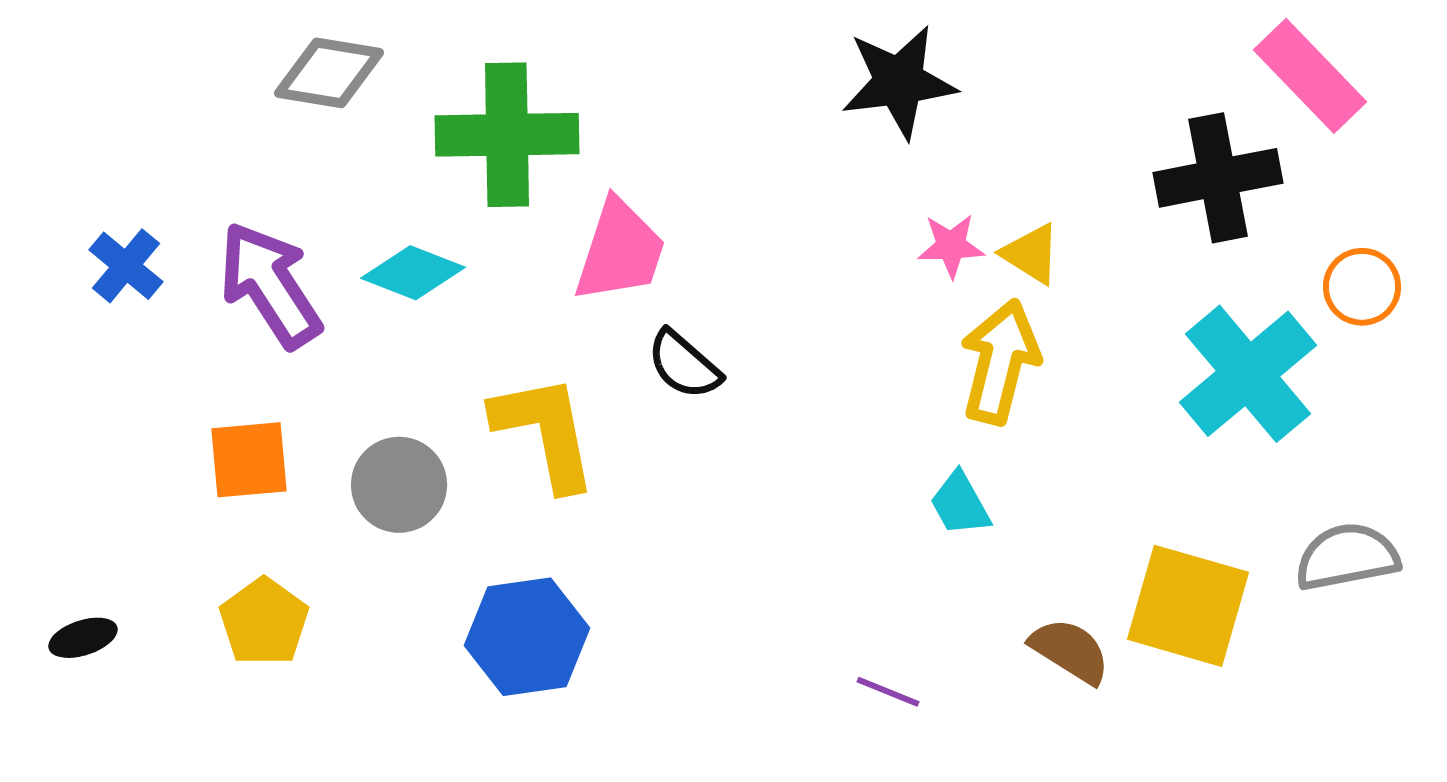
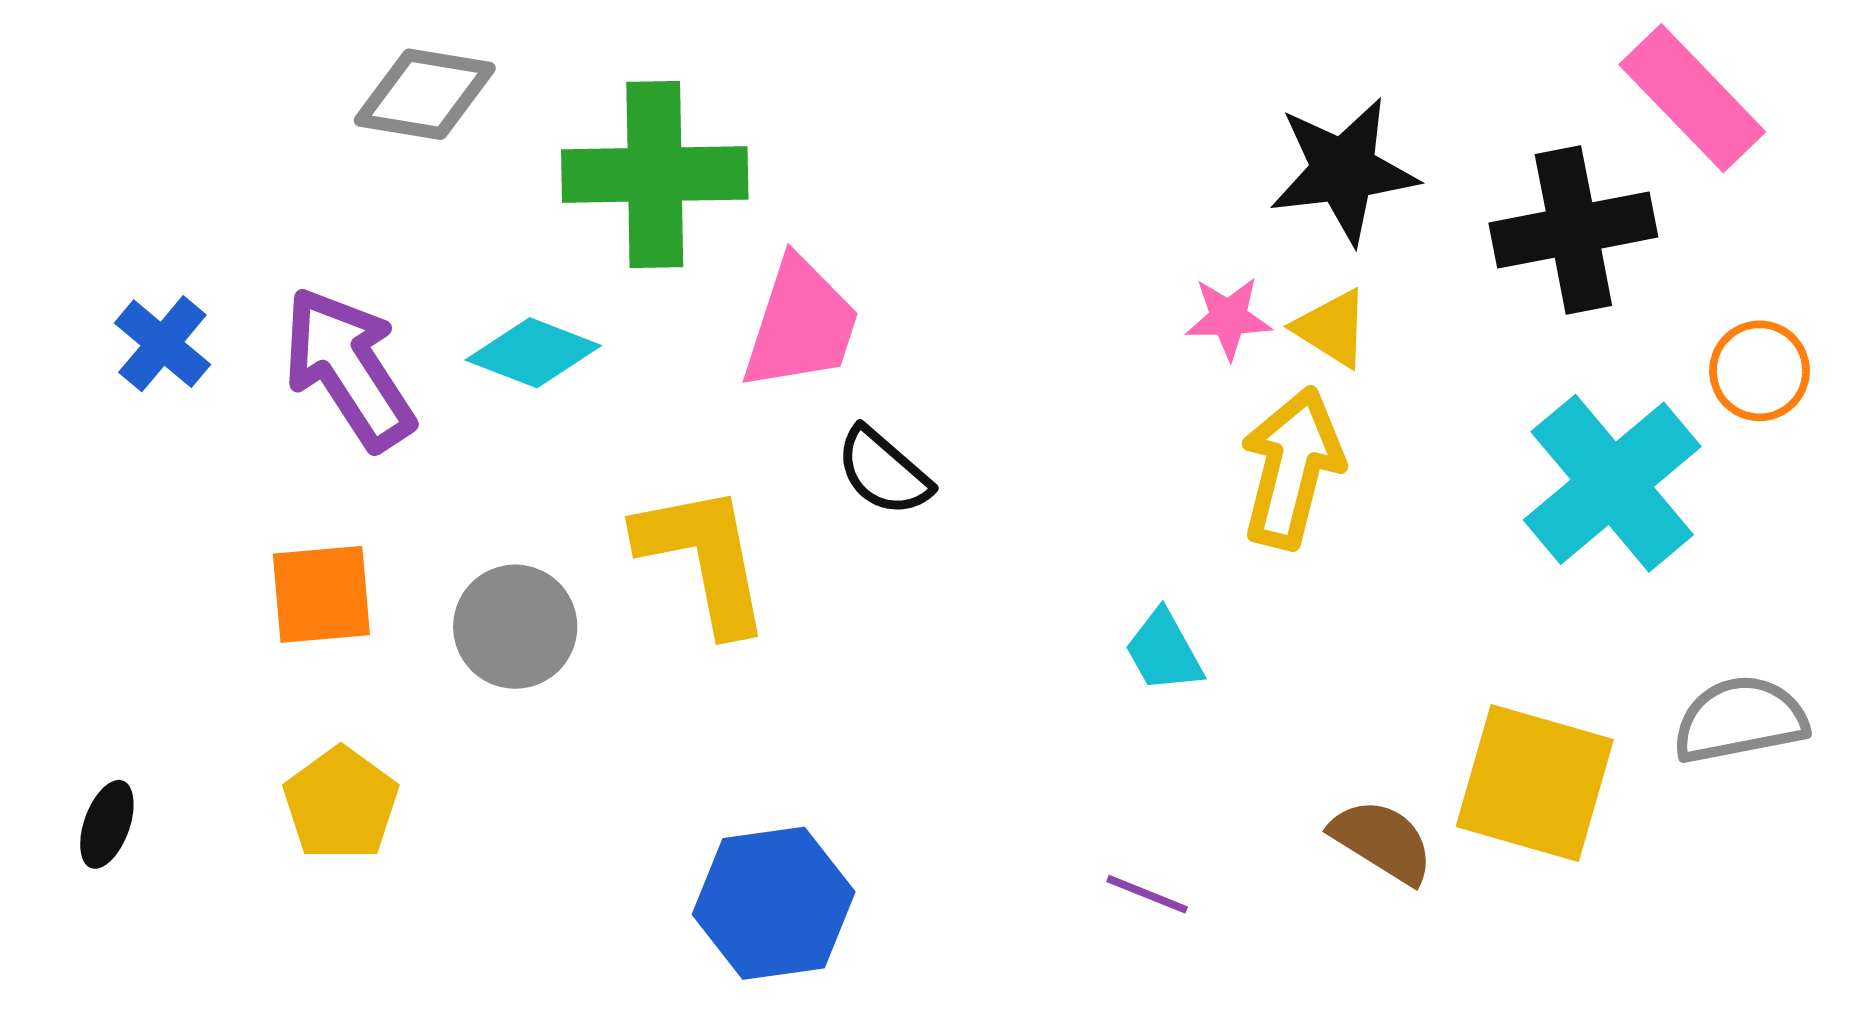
black star: (899, 82) -> (1343, 171), moved
cyan trapezoid: (960, 504) -> (1164, 651), moved
blue hexagon: (527, 637) -> (774, 903), moved
black ellipse: (83, 638) -> (107, 824), turned -52

